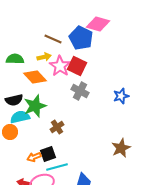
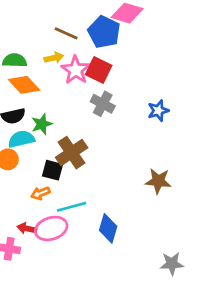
orange diamond: (35, 77) -> (24, 85), moved
green star: (35, 106) -> (42, 124), size x0.7
brown cross: (57, 127) -> (72, 153), size x1.6
brown star: (121, 148) -> (158, 181), turned 30
black square: (48, 154) -> (53, 170), moved, turned 35

